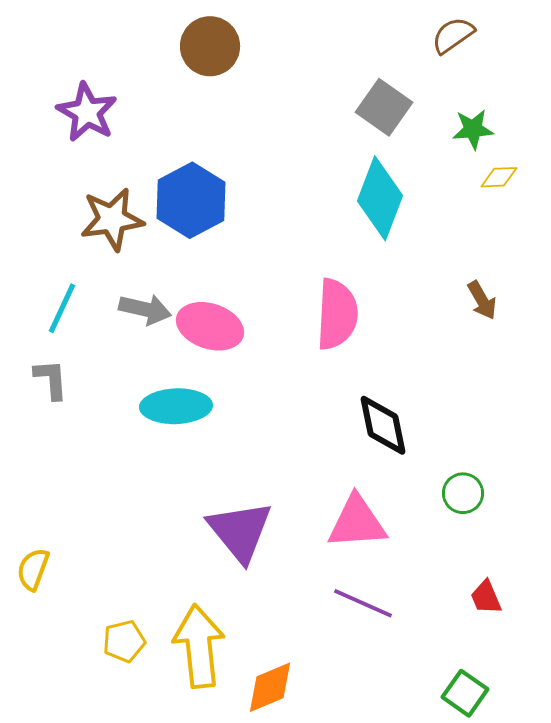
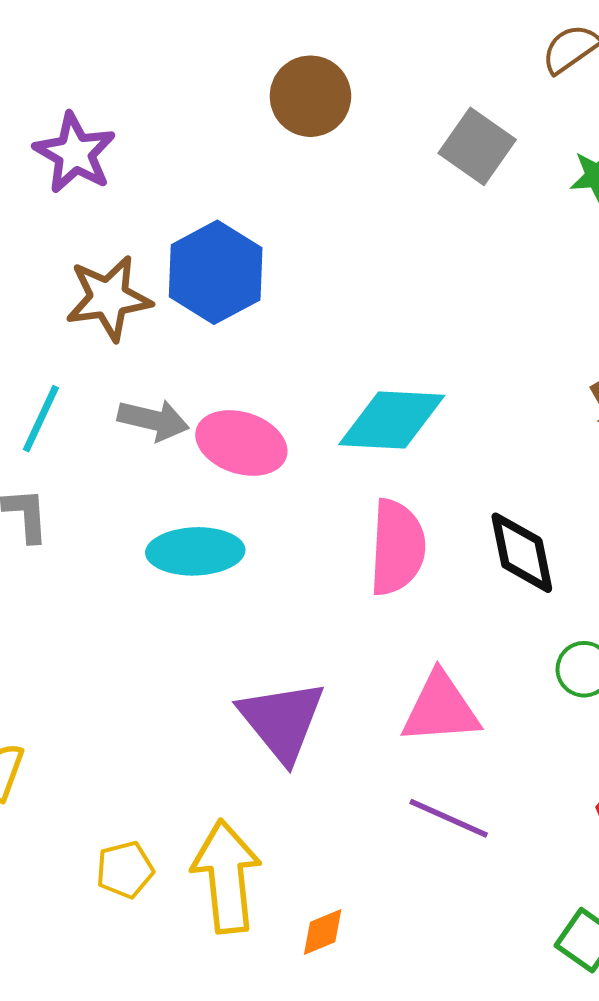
brown circle: (210, 46) -> (310, 96), moved
cyan diamond: (380, 198) -> (392, 420), moved, turned 72
pink semicircle: (337, 314) -> (397, 547), moved
black diamond: (383, 425) -> (522, 553), moved
orange diamond: (270, 687) -> (323, 932), size x0.7

